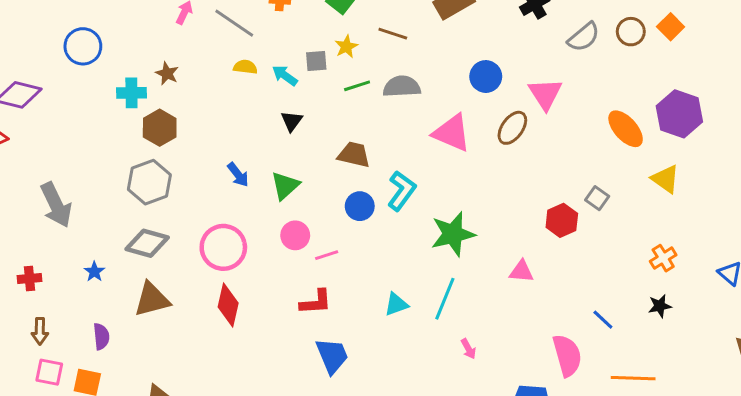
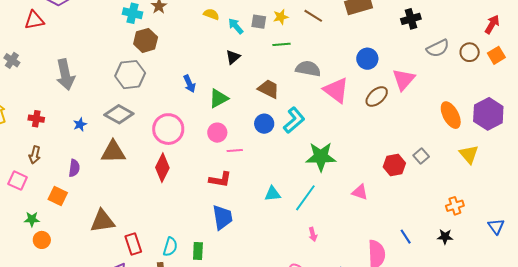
gray semicircle: (402, 87) -> (308, 69), moved
pink square: (49, 372) -> (18, 181), moved

